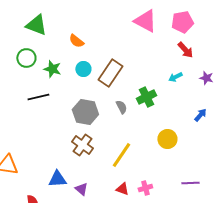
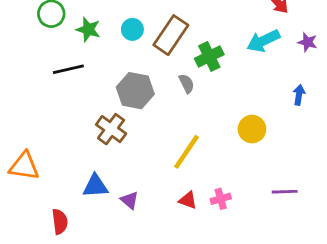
cyan arrow: (175, 77) -> (263, 41), size x1.6
green cross: (146, 97) -> (209, 56), moved
blue arrow: (200, 115) -> (299, 95), turned -32
brown cross: (82, 145) -> (111, 129), moved

